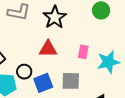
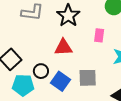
pink rectangle: (83, 52) -> (99, 35), moved
blue square: (43, 83) -> (60, 81), turned -30

